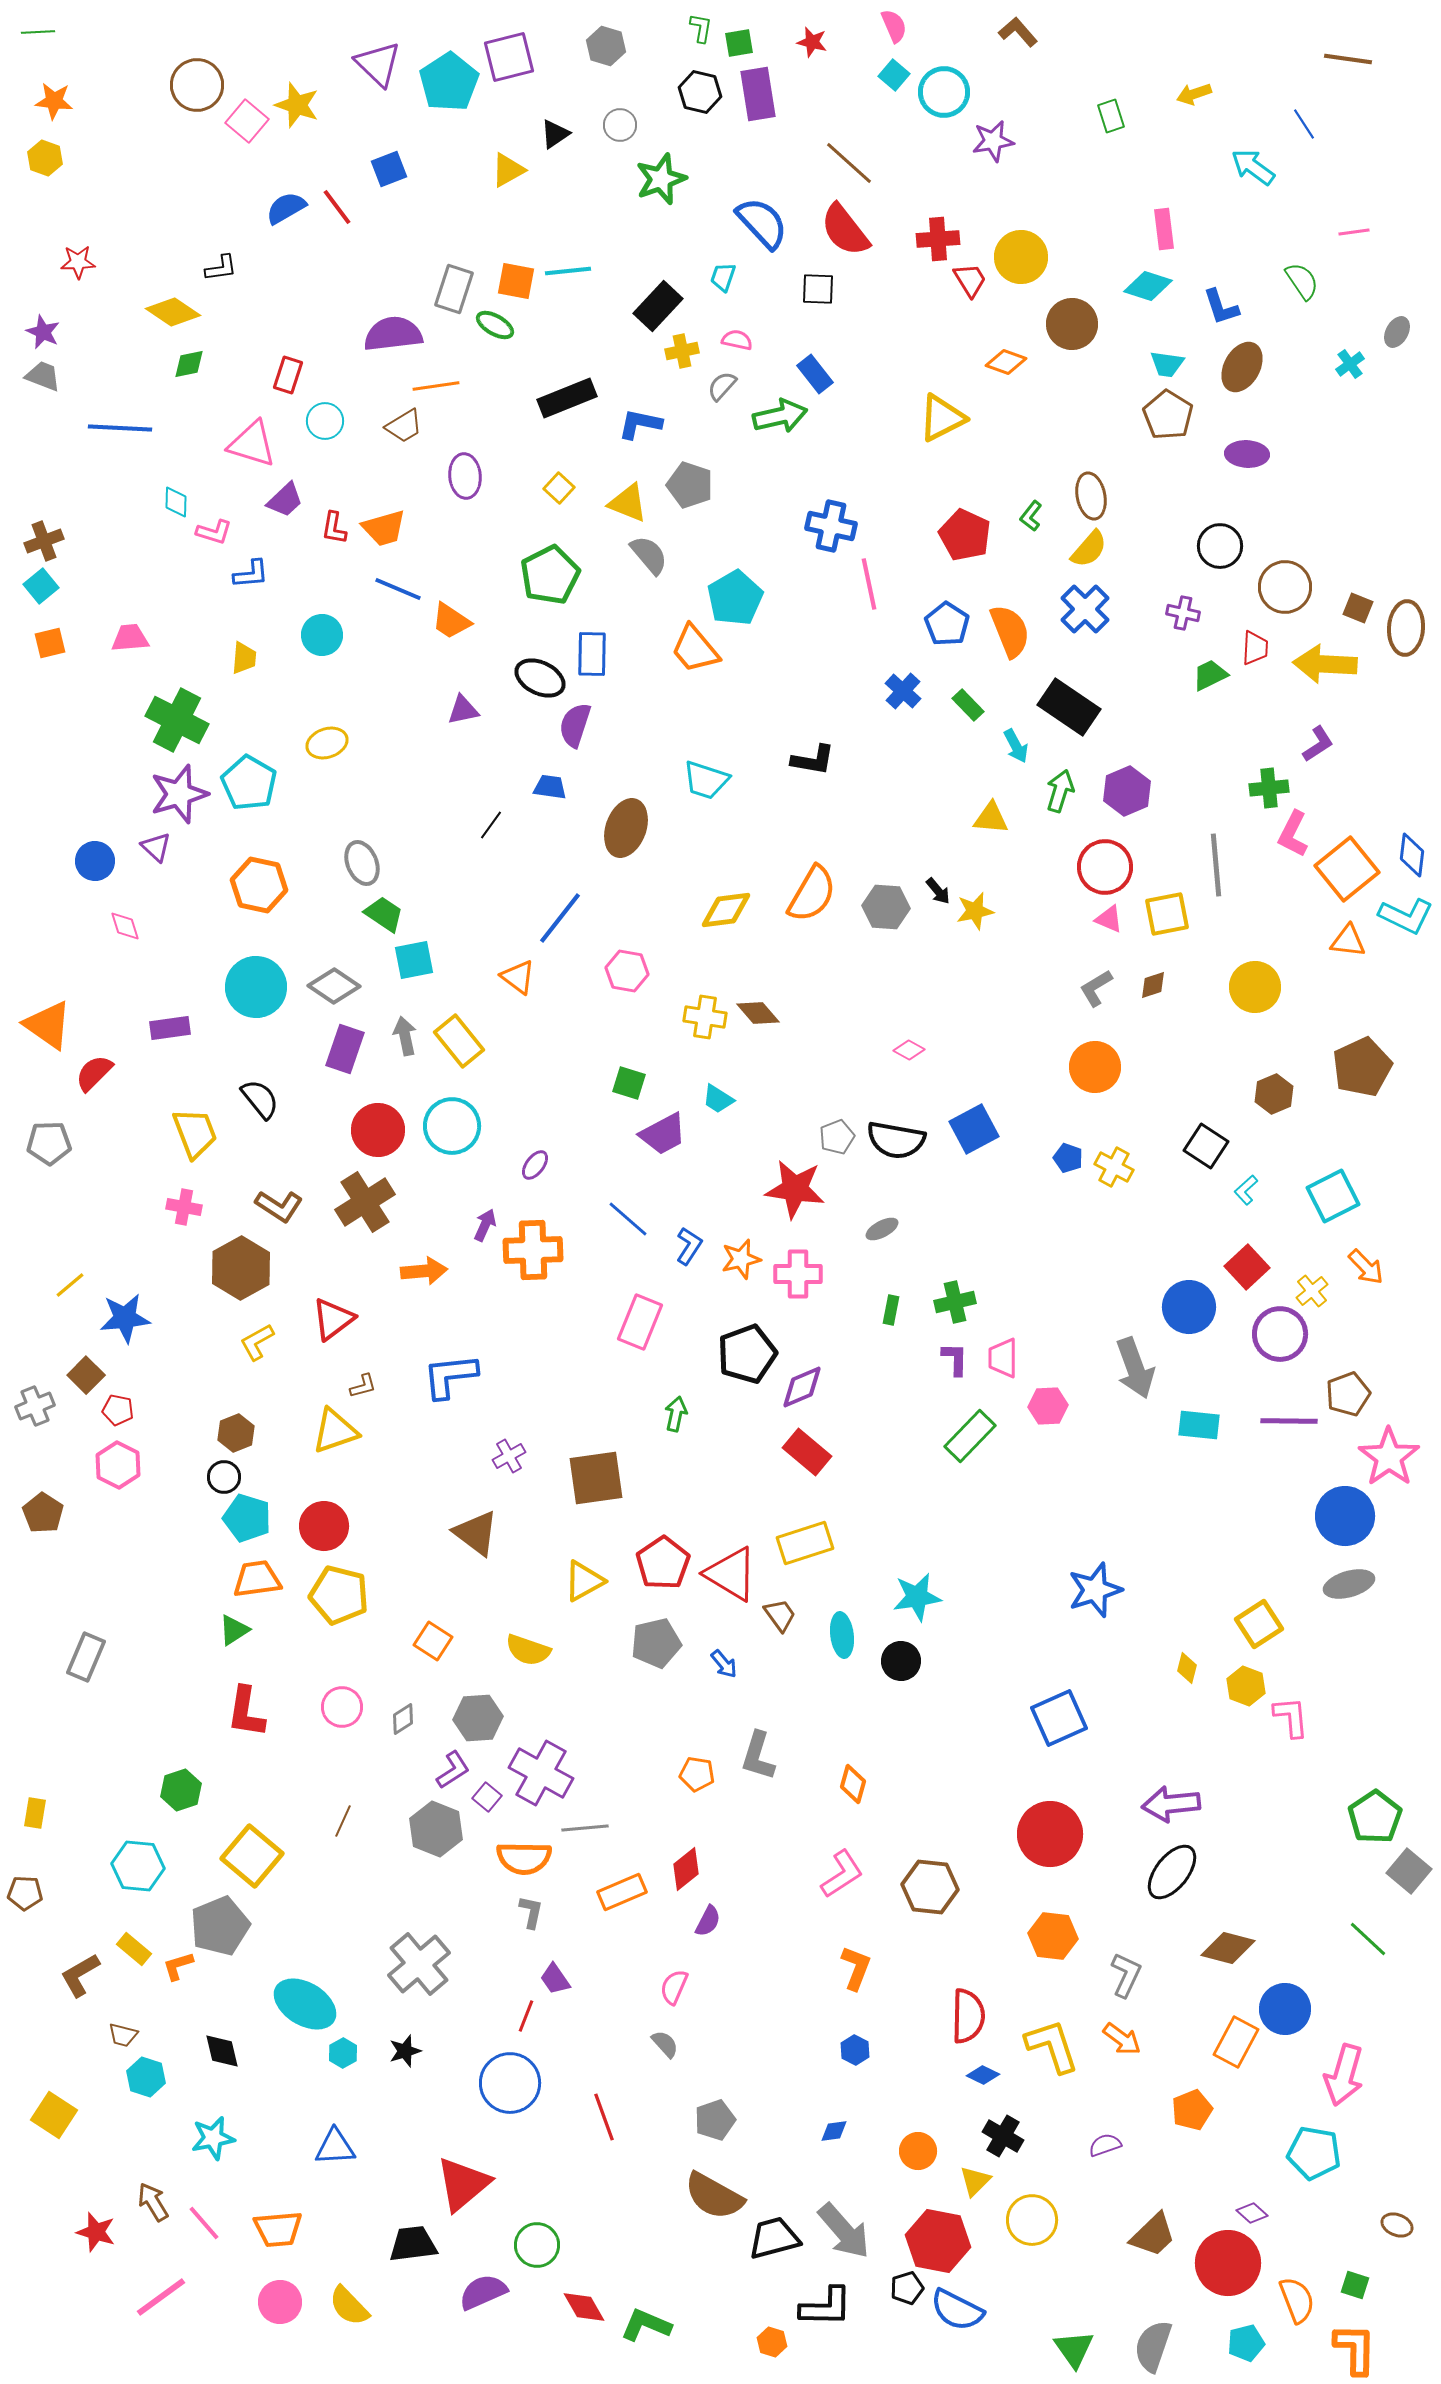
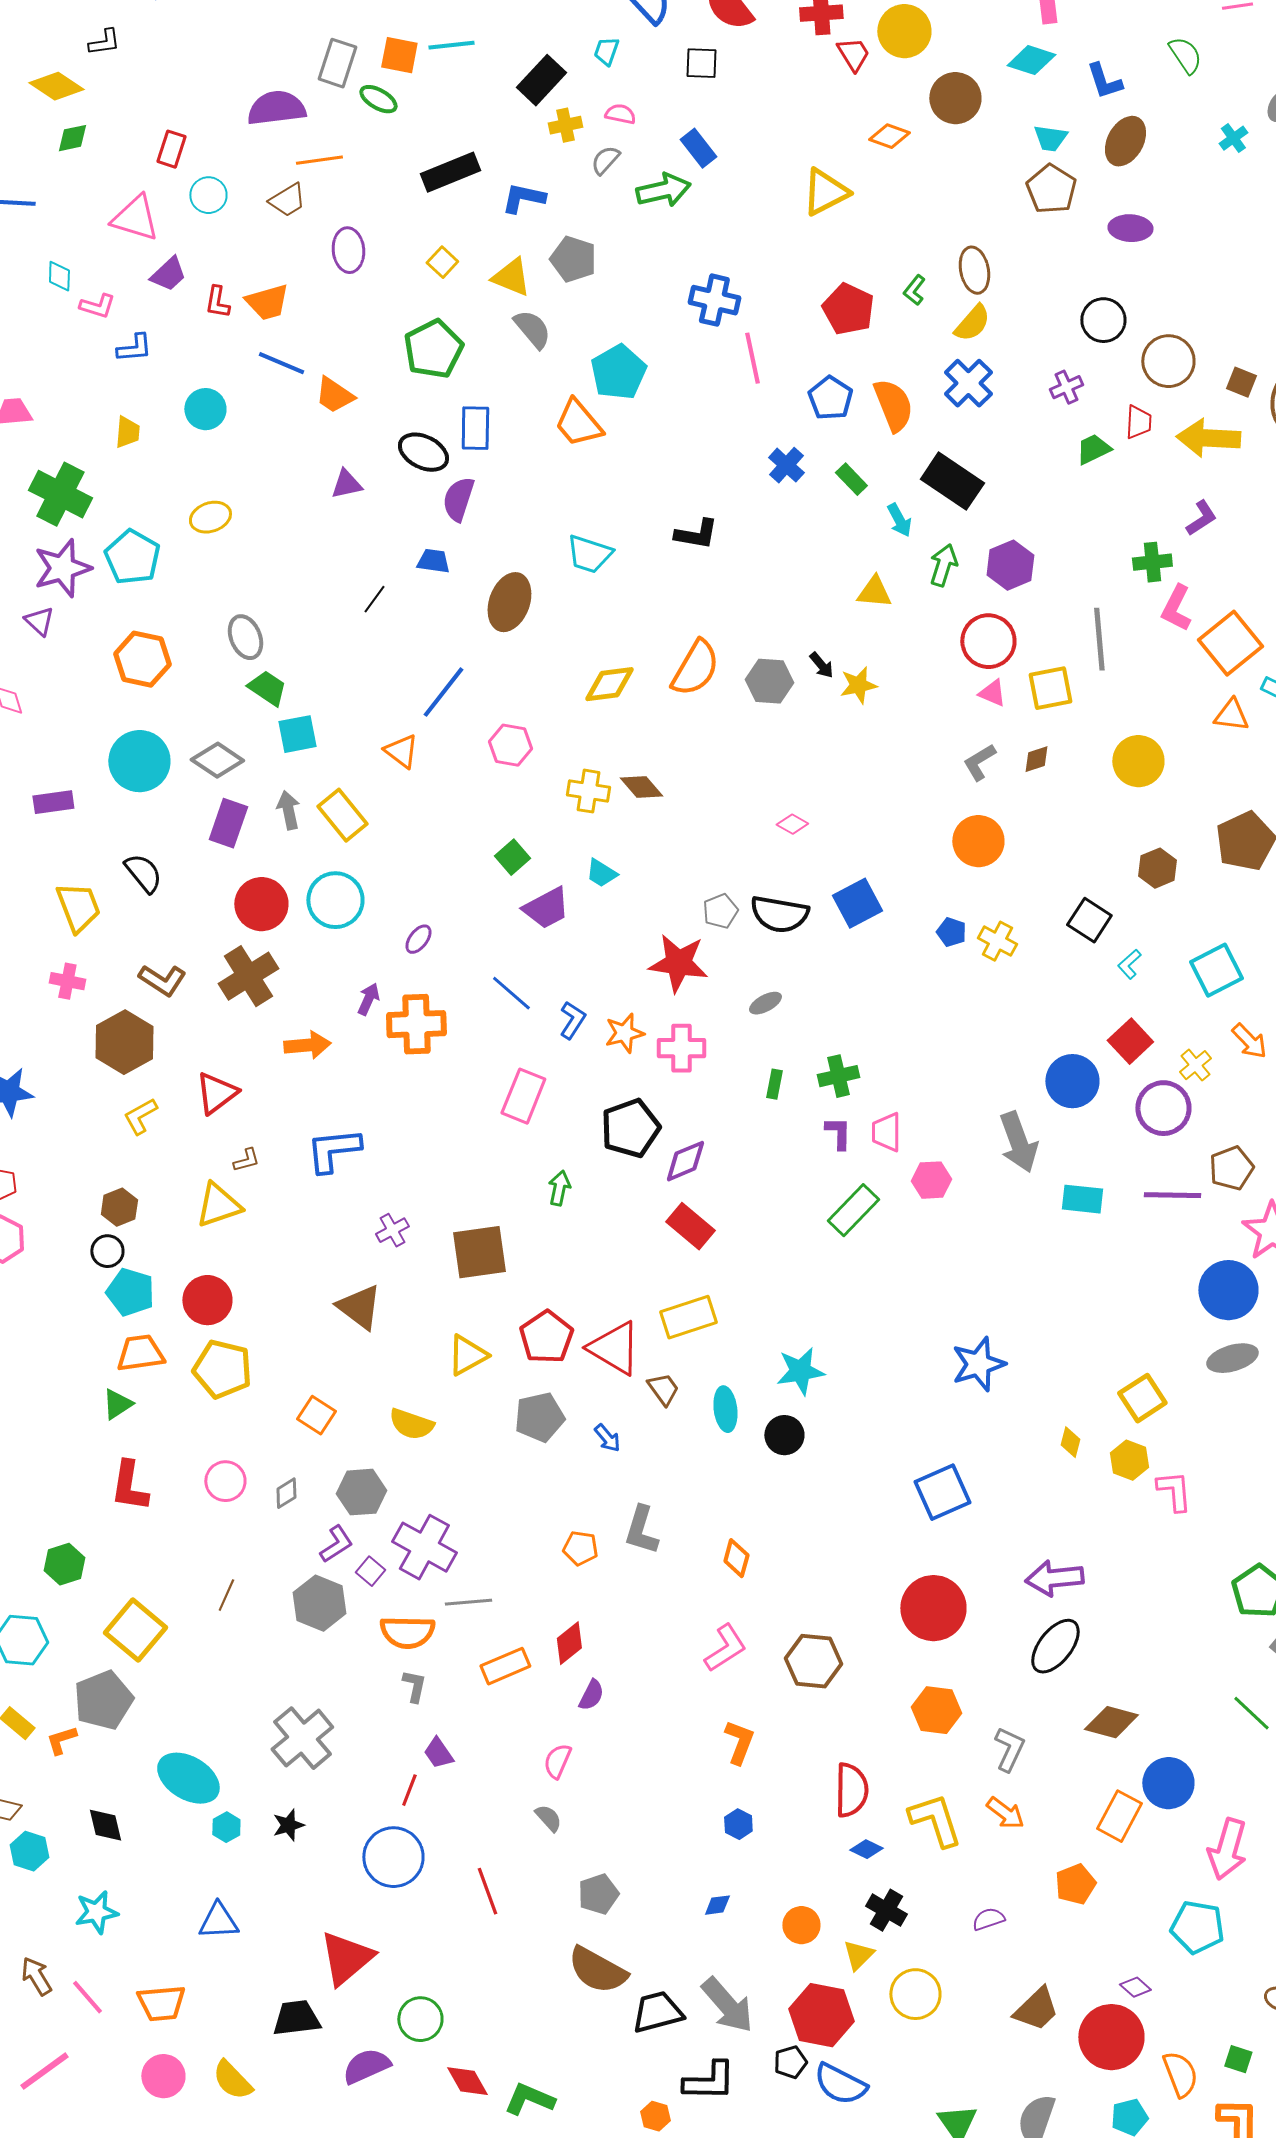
purple cross: (1183, 613) -> (1066, 387), turned -36
green square: (629, 1083) -> (512, 857), turned 32

